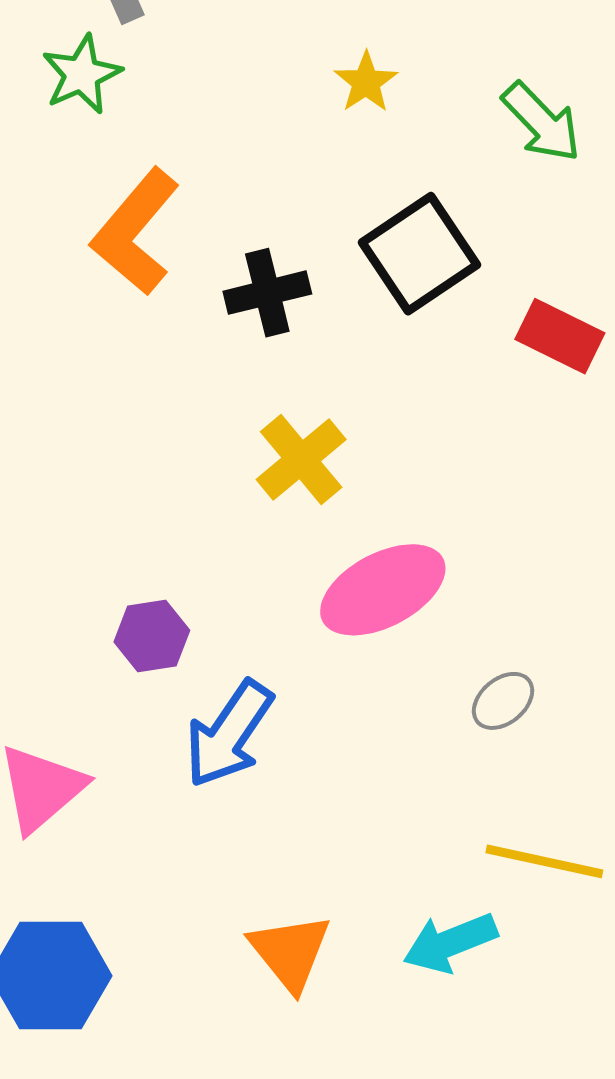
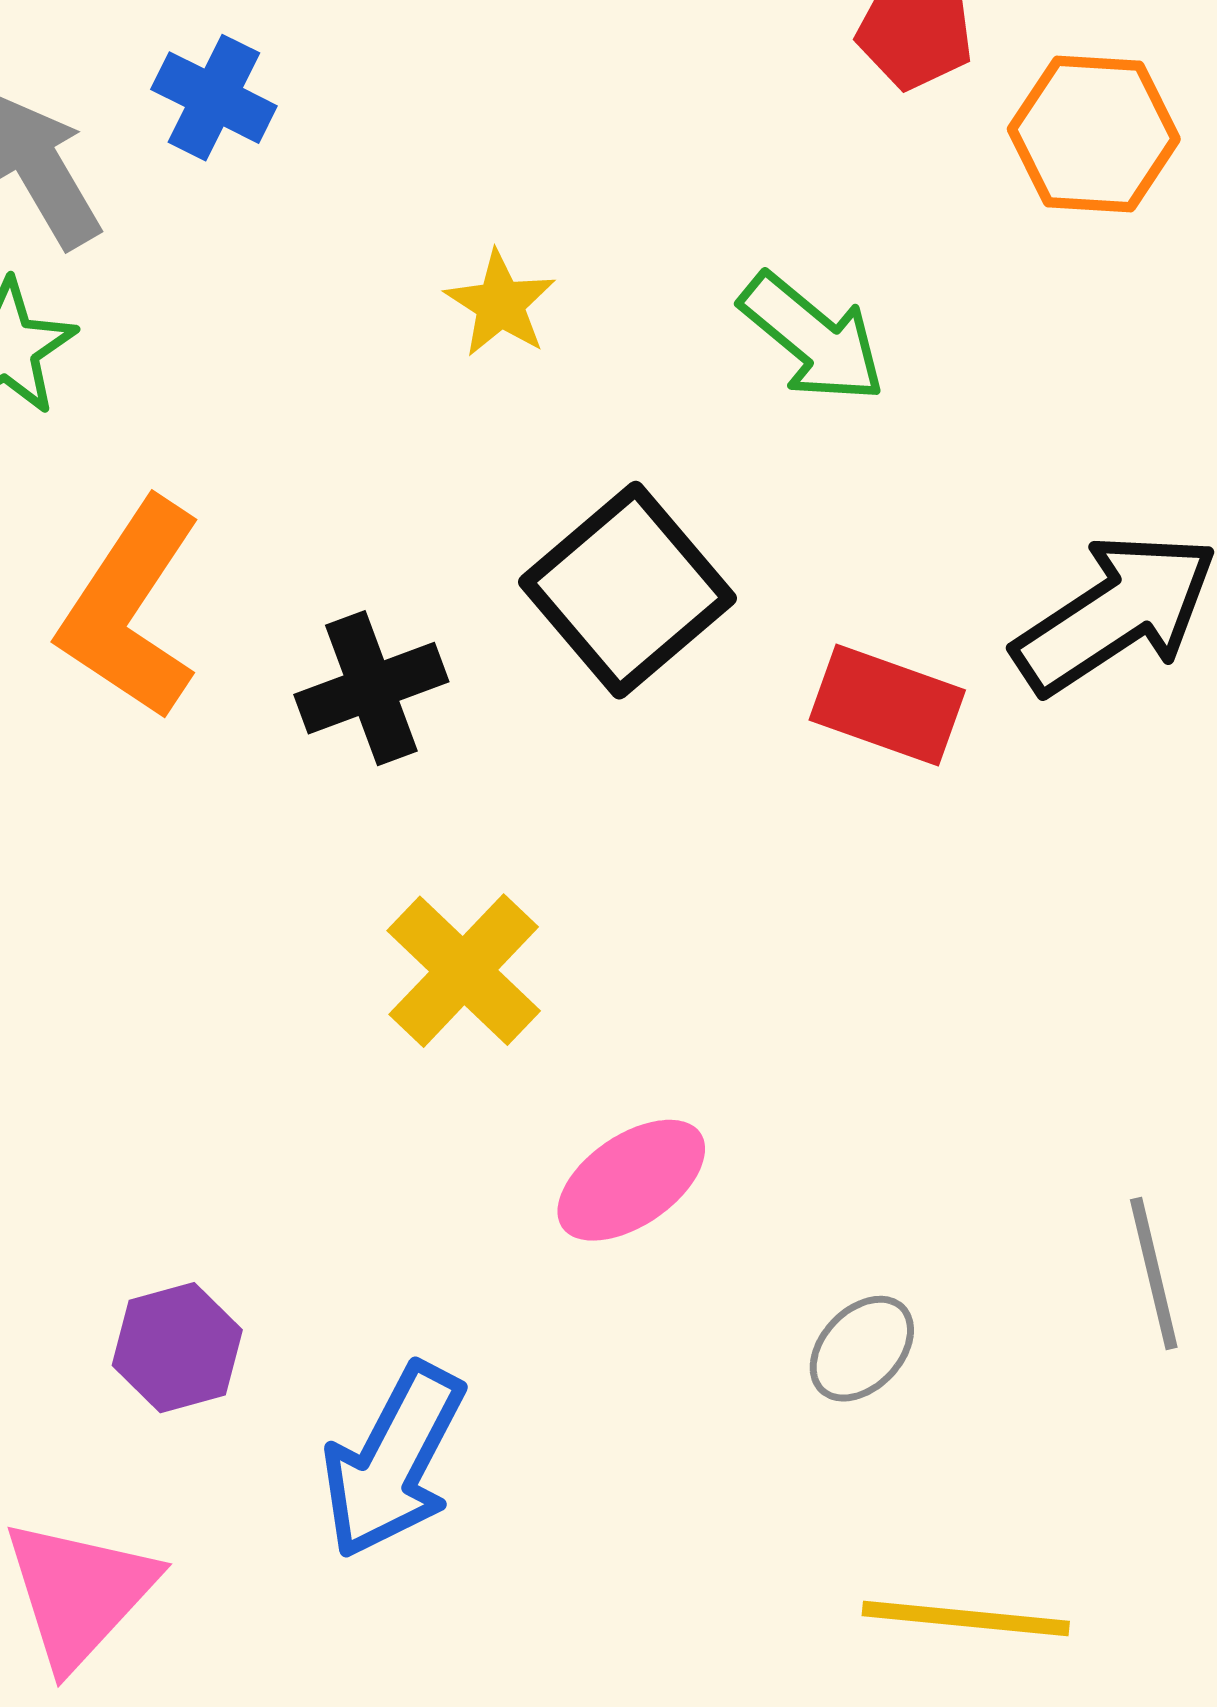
pink ellipse: (383, 590) -> (631, 1180), size x0.7
purple hexagon: (152, 636) -> (177, 1348), moved

